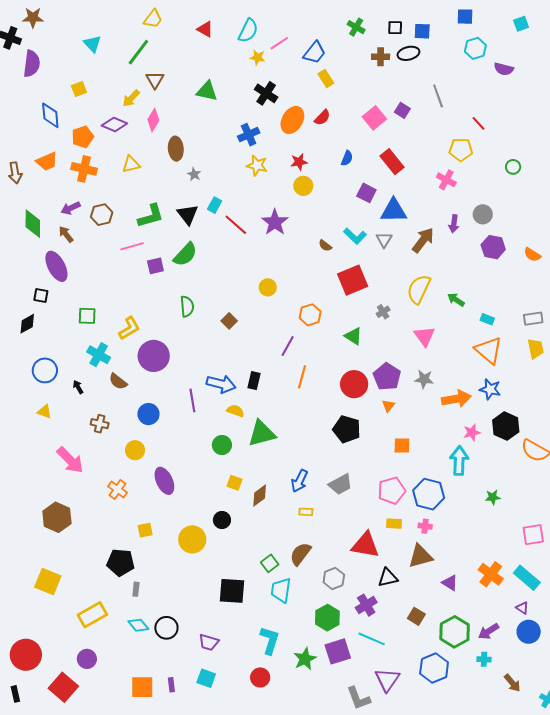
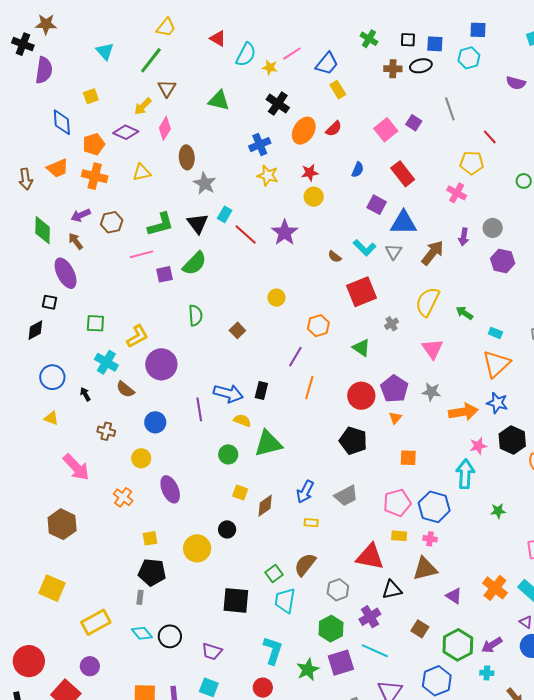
cyan semicircle: (248, 31) -> (246, 54), moved
cyan hexagon: (475, 48) -> (469, 58), moved
gray star: (194, 174) -> (205, 183), size x1.6
orange triangle: (489, 350) -> (496, 364), turned 36
black pentagon: (121, 562) -> (152, 572), moved

